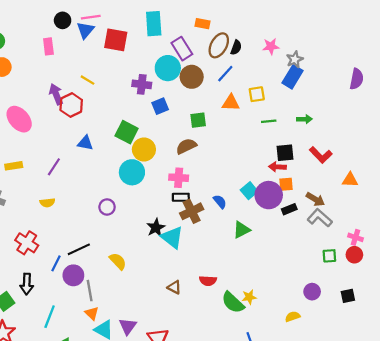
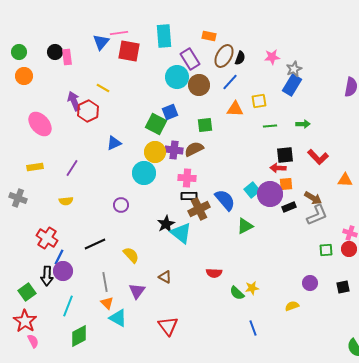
pink line: (91, 17) -> (119, 33), moved
black circle: (63, 20) -> (55, 52), moved
purple cross: (142, 84) -> (174, 150), moved
green square: (127, 132) -> (156, 124), moved
blue triangle: (85, 143) -> (114, 143), moved, turned -35
blue semicircle: (220, 202) -> (225, 200), size x1.6
gray L-shape: (320, 218) -> (317, 215), turned 115
blue line: (56, 263) -> (59, 257), moved
purple circle: (73, 275) -> (63, 271), moved
brown triangle: (174, 287) -> (165, 277), moved
green semicircle: (233, 302) -> (237, 293), size x0.7
purple triangle: (128, 326) -> (137, 291), moved

